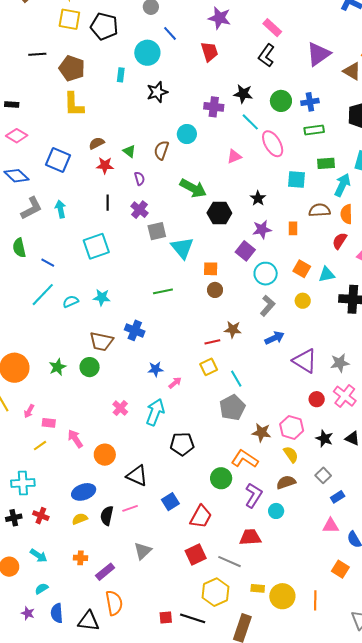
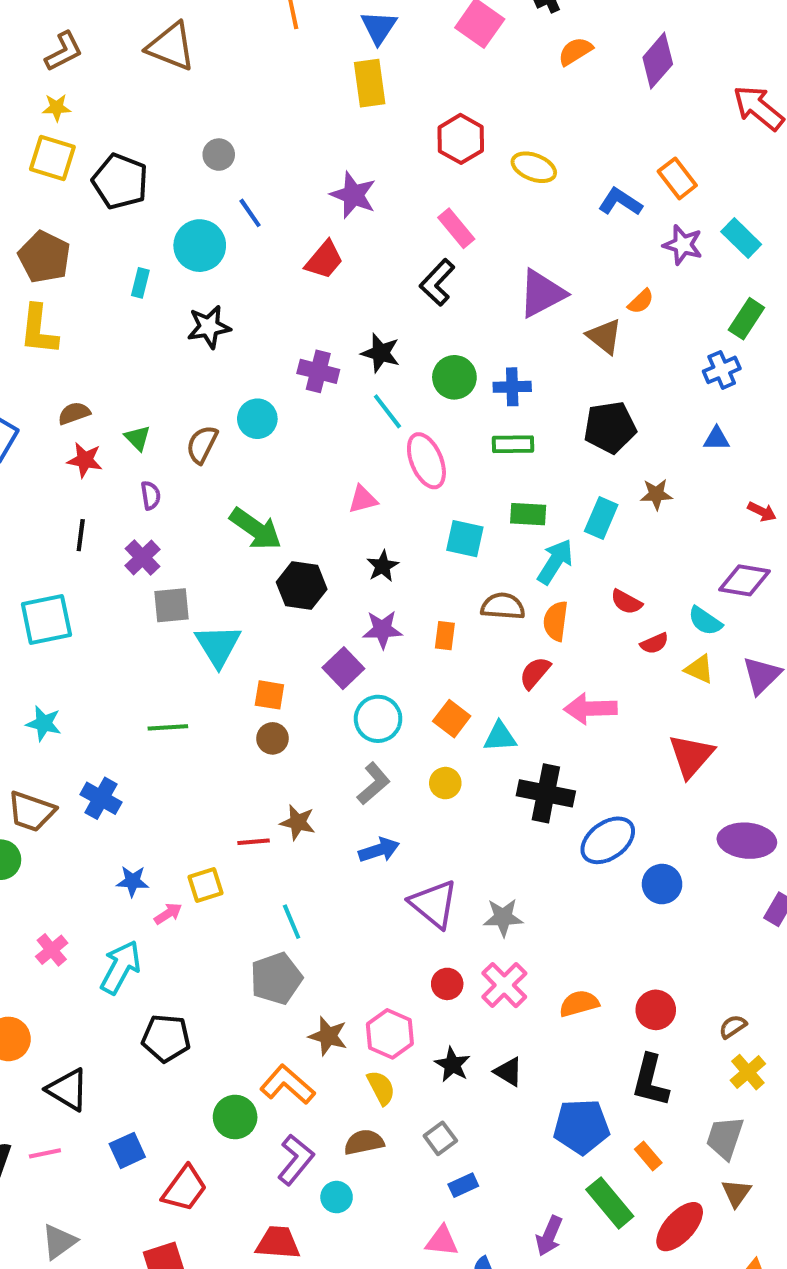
red trapezoid: (209, 52) -> (324, 260), turned 50
pink triangle: (234, 156) -> (363, 499), moved
yellow square: (209, 367) -> (206, 885), moved

